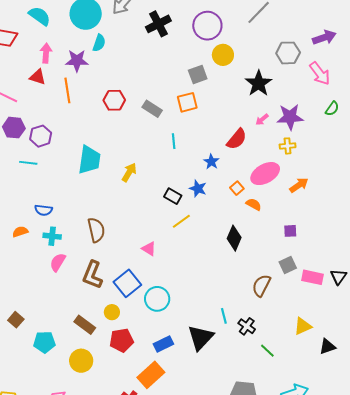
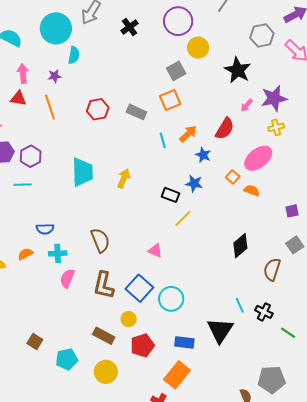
black cross: (158, 24) -> (129, 27), size x0.7
purple star: (77, 61) -> (55, 76), size x0.6
orange arrow: (299, 185) -> (188, 134), moved
black diamond: (234, 238) -> (240, 246), moved, turned 35
blue rectangle: (163, 344) -> (184, 342), turned 42

